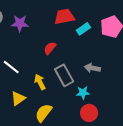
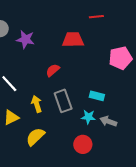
cyan rectangle: (83, 29) -> (97, 96), moved, turned 40
gray arrow: (92, 68) -> (108, 121), moved
cyan star: (83, 93) -> (88, 117), moved

